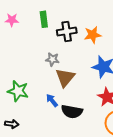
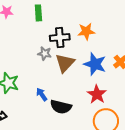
black cross: (67, 32) -> (60, 38), moved
brown triangle: (65, 78) -> (65, 63), moved

